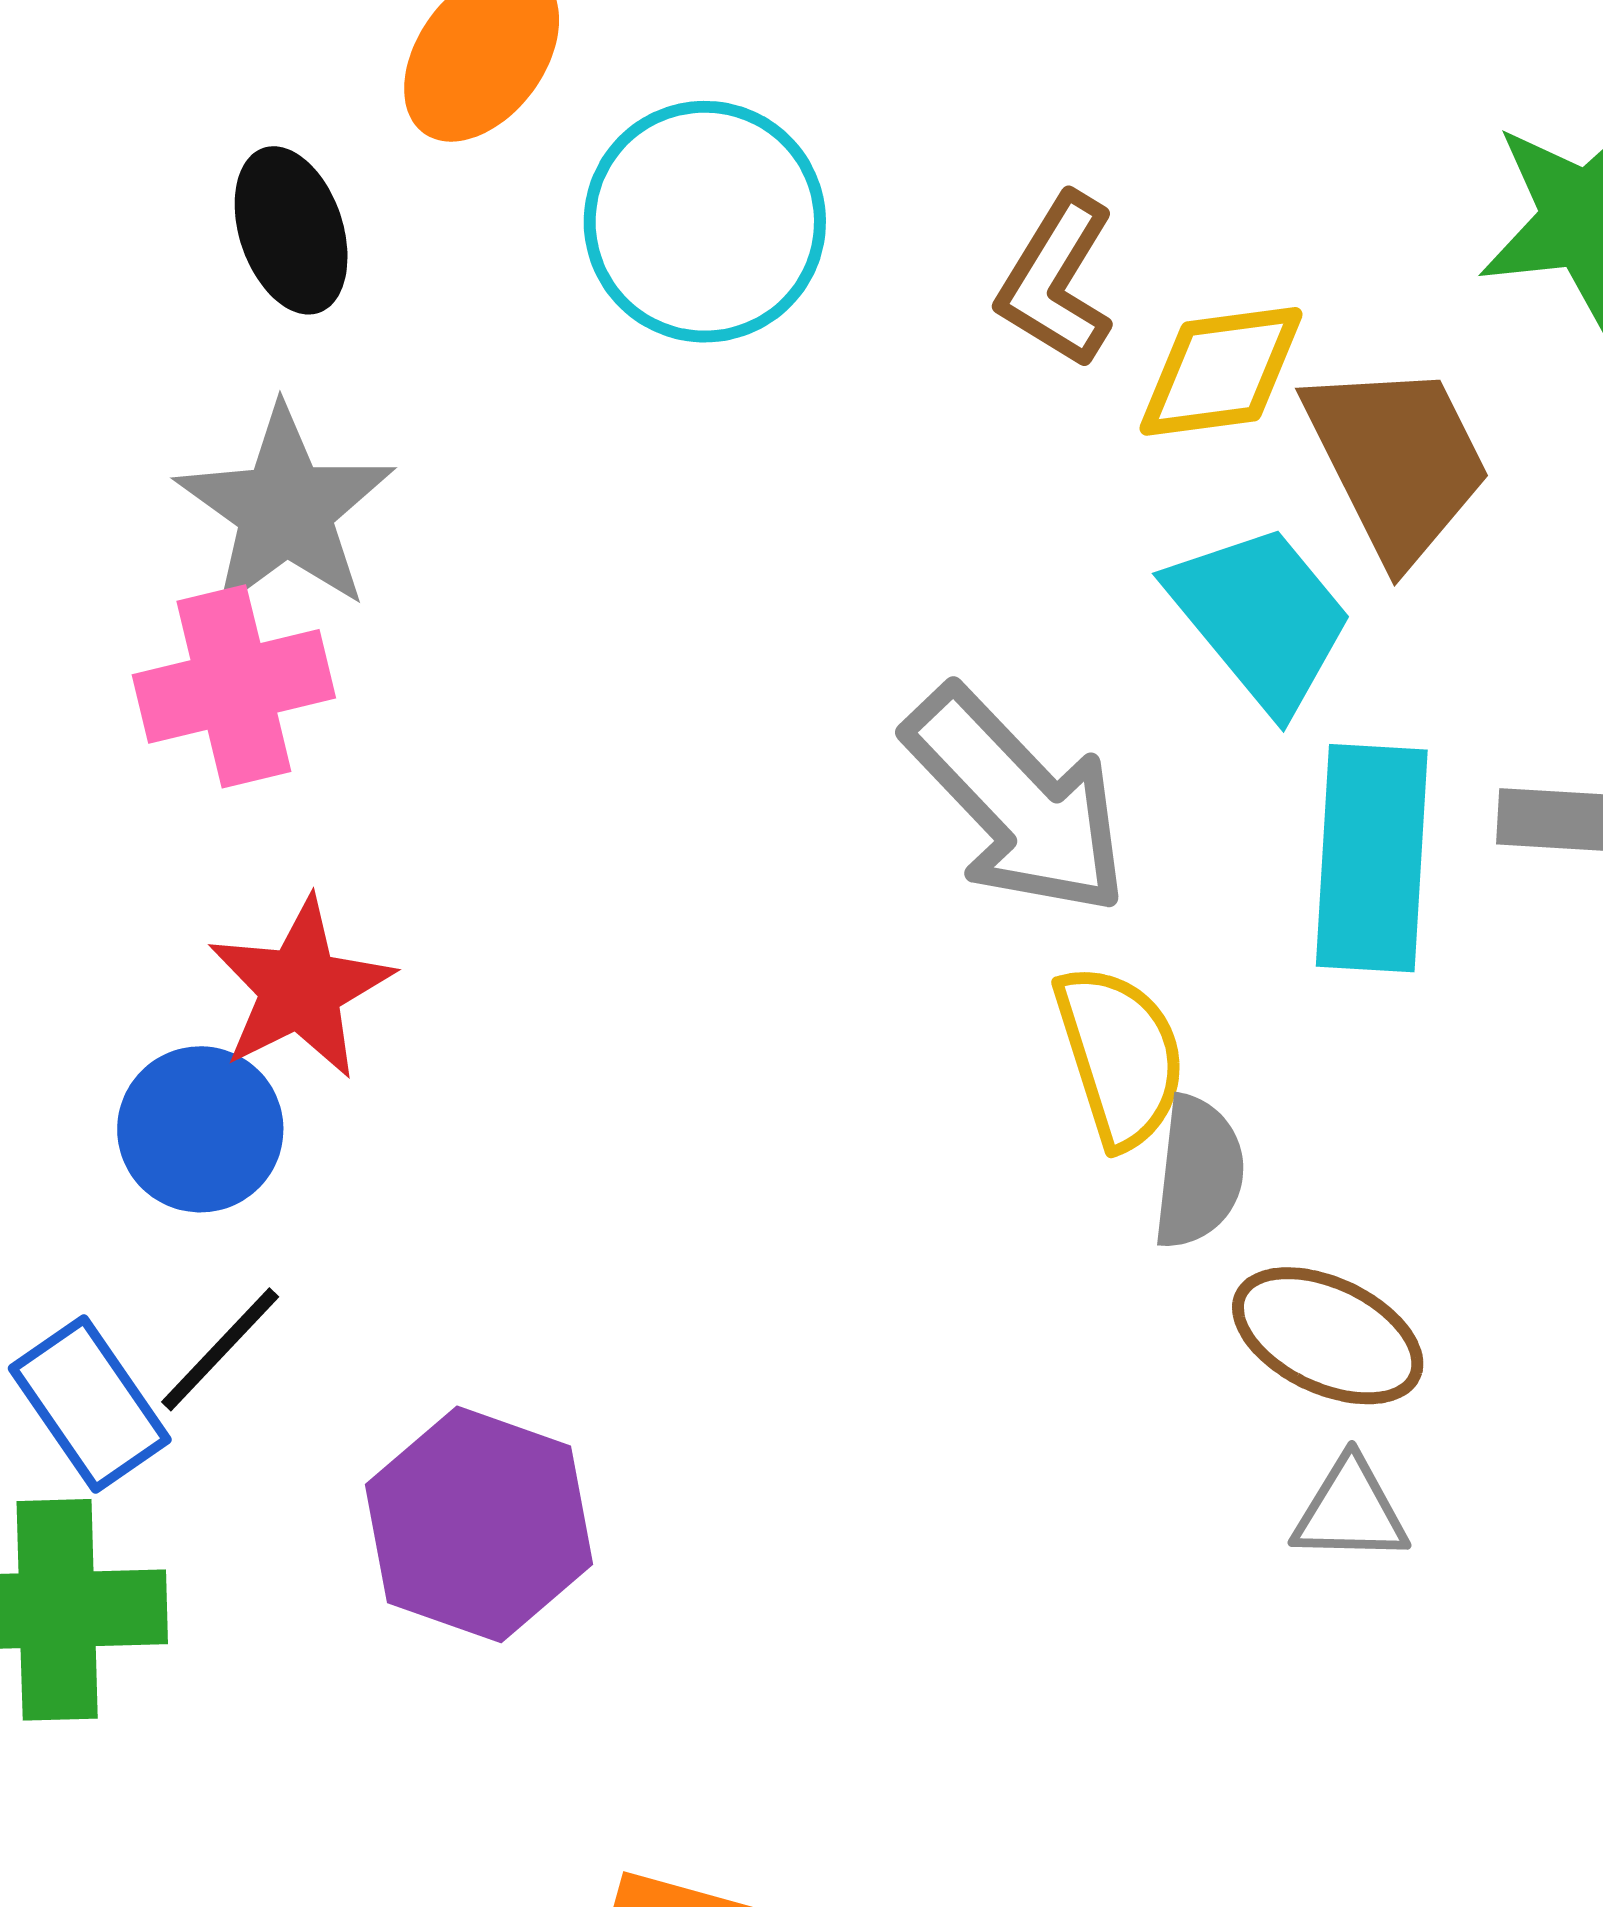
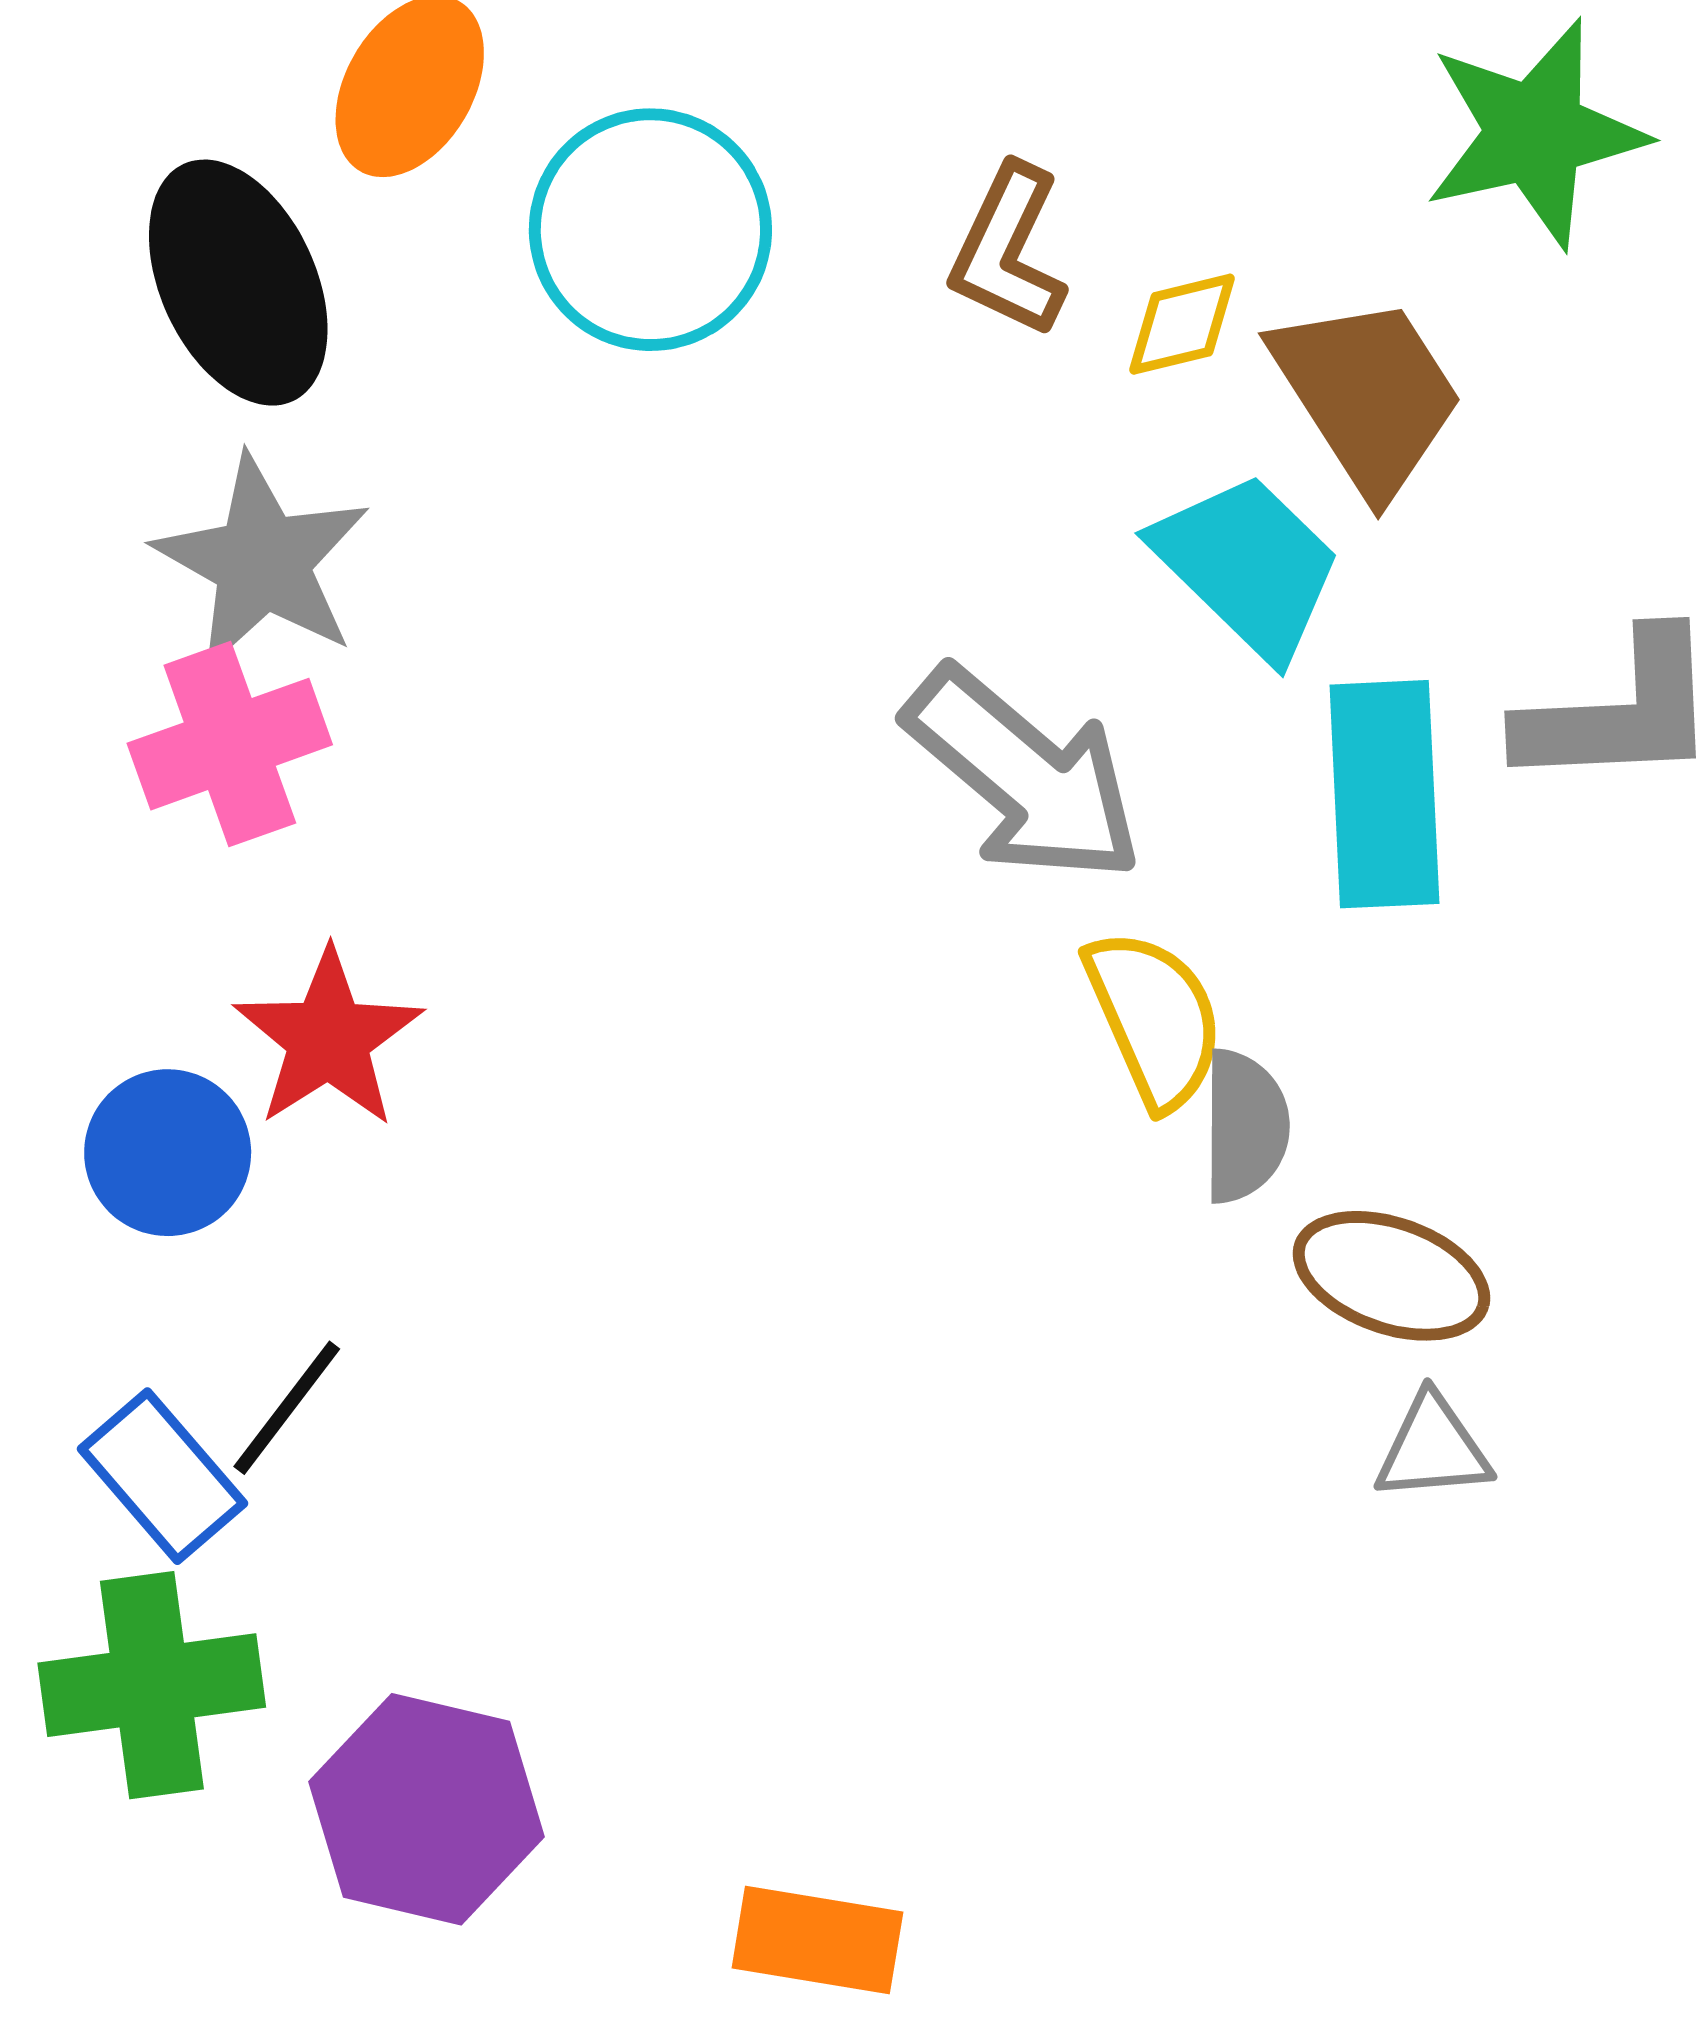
black ellipse: (291, 230) -> (238, 283), size x1.5
yellow diamond: (1221, 371) -> (1182, 324), size x0.7
blue circle: (200, 1129) -> (168, 1153), moved
purple hexagon: (479, 1524) -> (427, 1809), moved

